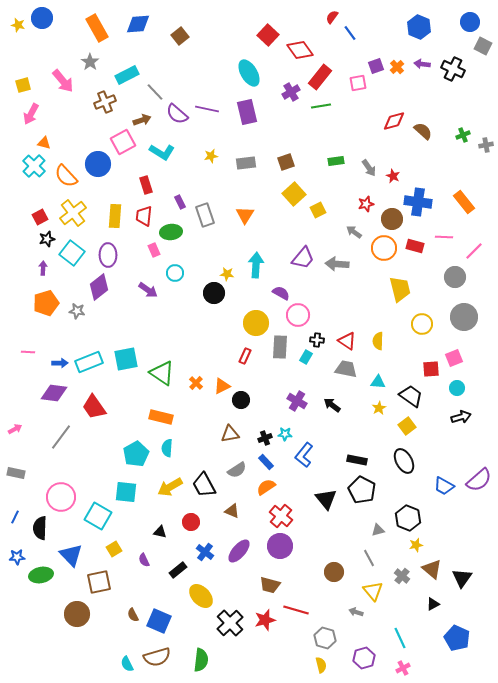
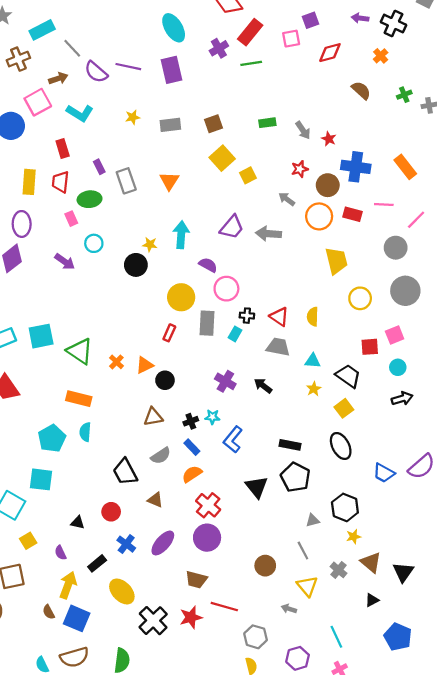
orange cross: (397, 67) -> (381, 56), moved
red diamond: (394, 121) -> (330, 53), moved
yellow arrow: (170, 487) -> (68, 585), moved, turned 140

